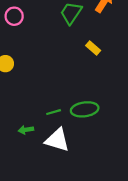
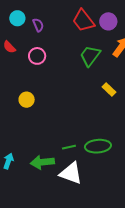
green arrow: (26, 130) -> (42, 162), size x1.6

